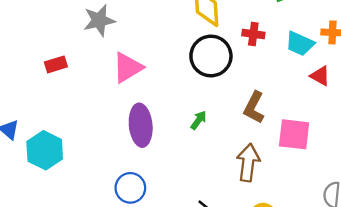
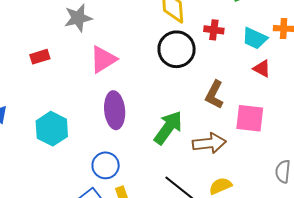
red triangle: (320, 76) -> (262, 69), moved
green arrow: (199, 120) -> (168, 128), moved, size x2.0
cyan hexagon: (45, 150) -> (52, 129), moved
brown arrow: (248, 163) -> (209, 143), turned 76

